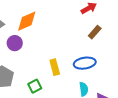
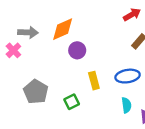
purple circle: (15, 43) -> (77, 50), moved

